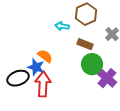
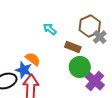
brown hexagon: (86, 14) -> (90, 26), moved
cyan arrow: (62, 26) -> (50, 29), turned 32

